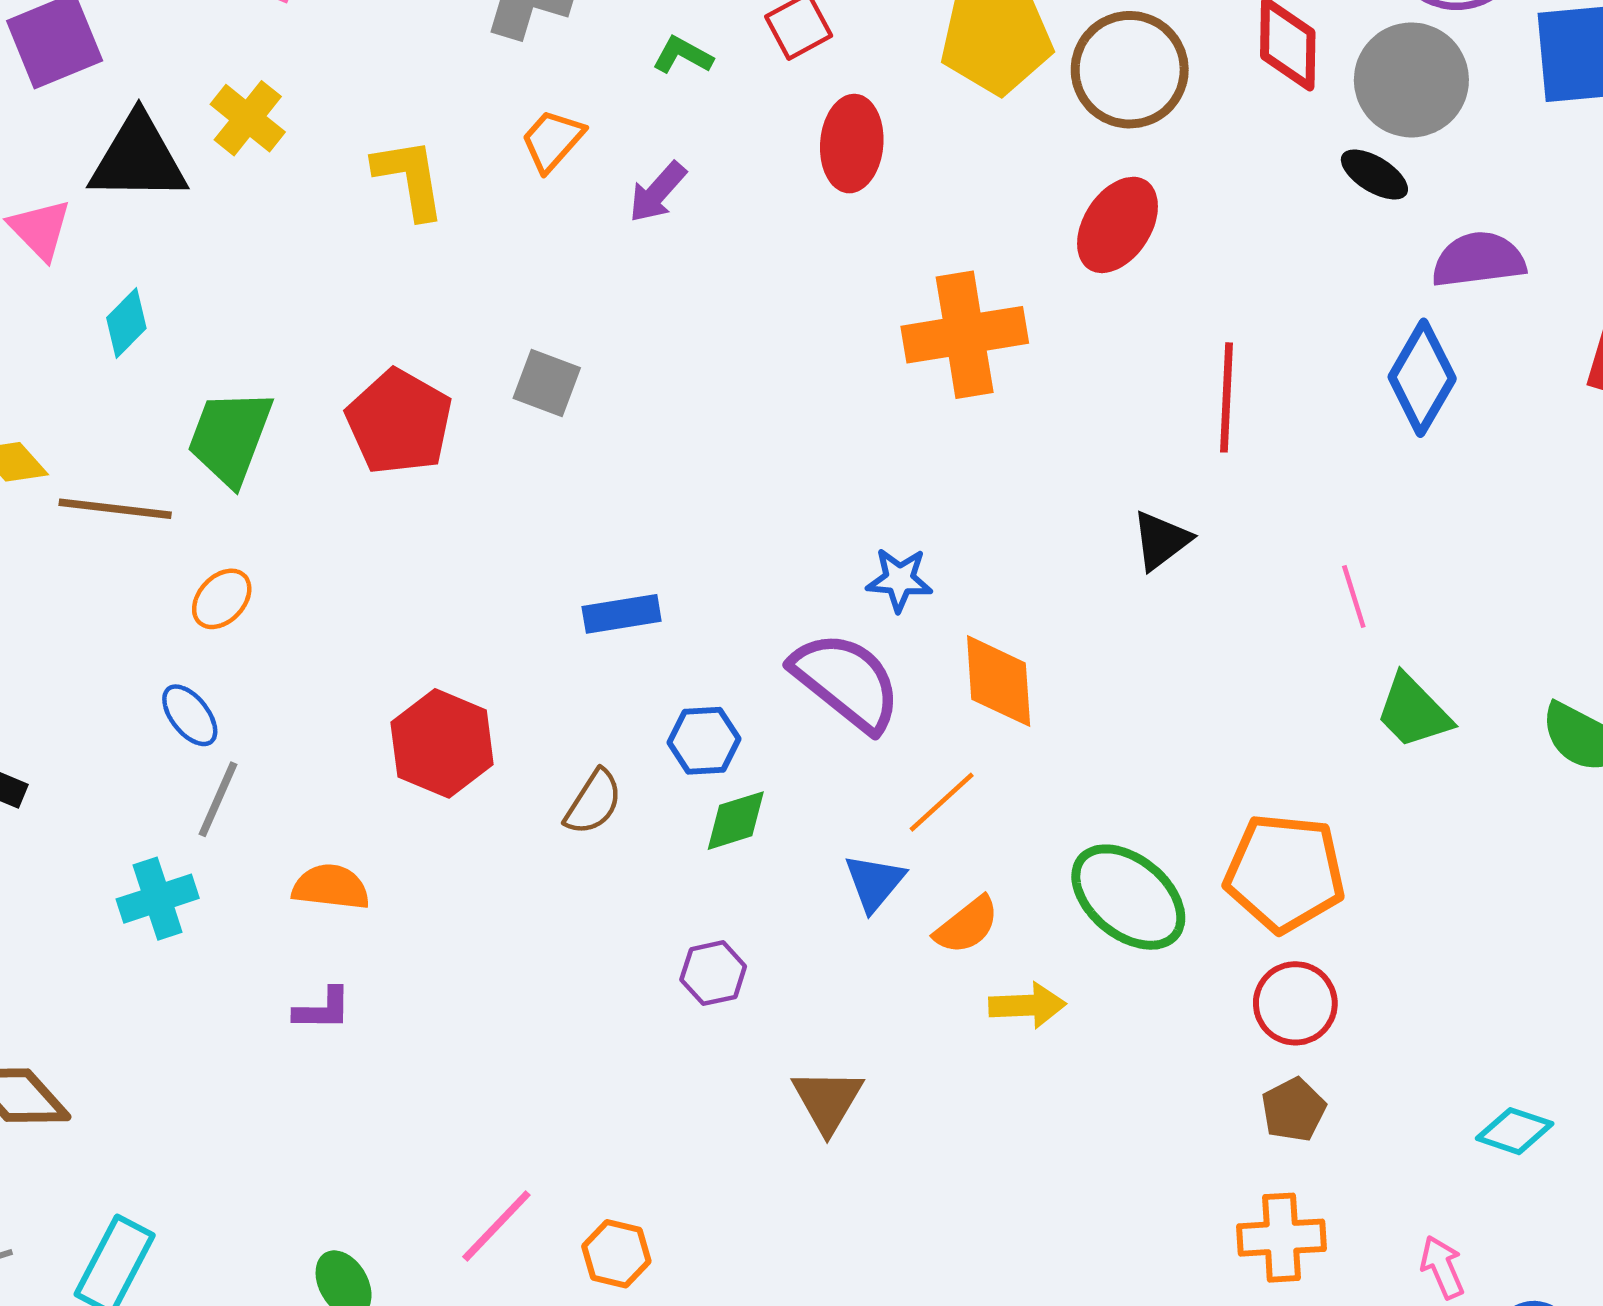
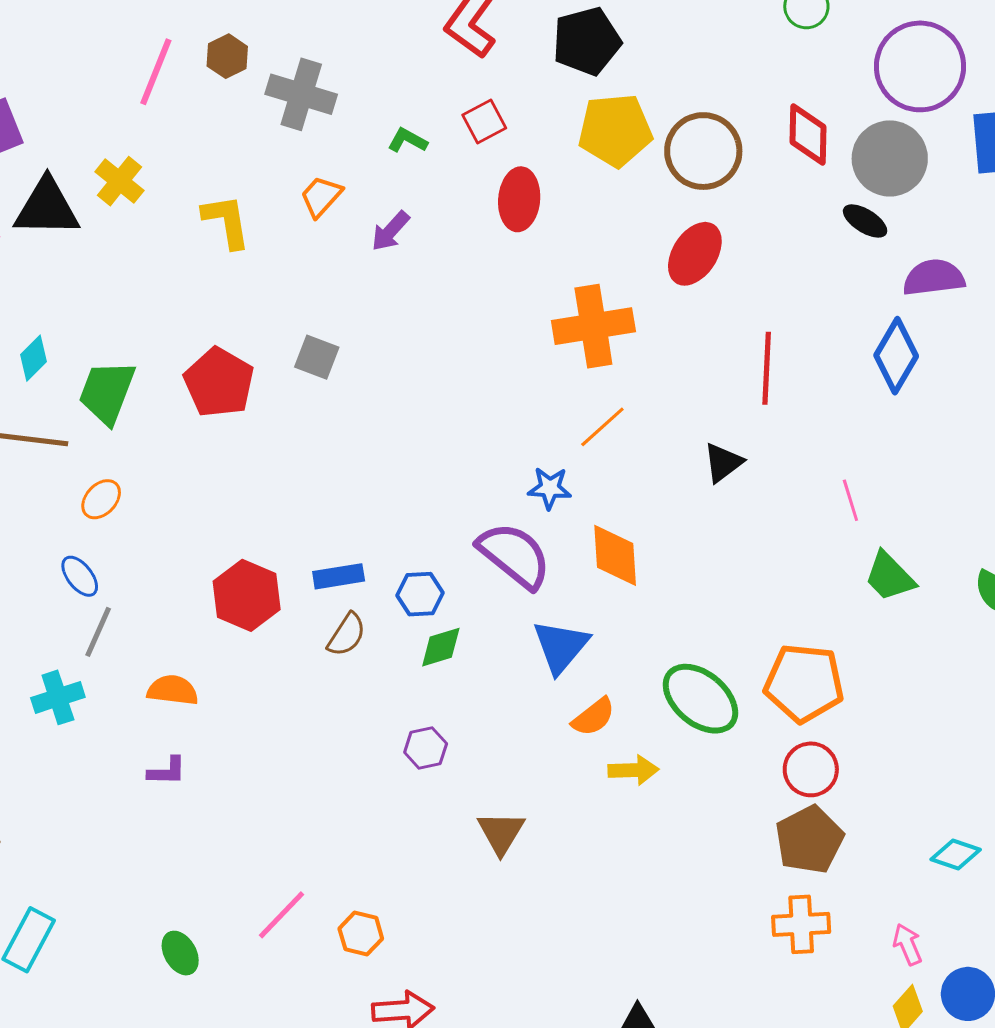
cyan diamond: (126, 323) -> (34, 358), moved
blue rectangle: (622, 614) -> (339, 576), moved
orange line: (942, 802) -> (602, 427), moved
blue triangle: (874, 882) -> (561, 647), moved, size x1.4
brown pentagon: (1293, 1110) -> (809, 840), size x1.6

